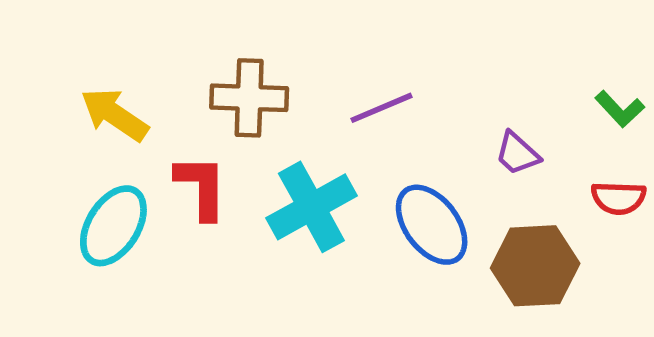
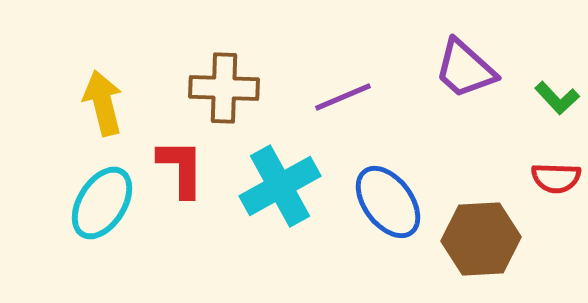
yellow arrow: (114, 115) -> (103, 103), turned 42
purple trapezoid: (517, 153) -> (465, 69), moved, size x1.5

